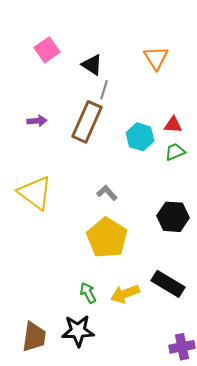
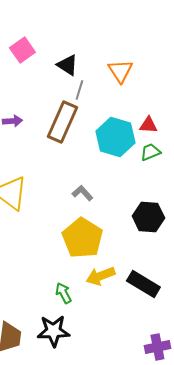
orange triangle: (156, 58) -> (120, 71), moved
cyan hexagon: (140, 137) -> (115, 137), size x1.4
yellow arrow: (125, 294) -> (100, 276), moved

